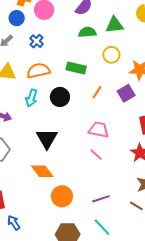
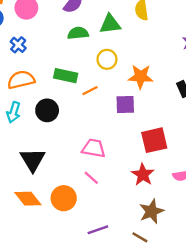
orange line: (97, 92) -> (90, 91), moved, turned 32
purple square: (126, 93) -> (125, 104), turned 30
orange circle: (62, 196) -> (64, 198), moved

